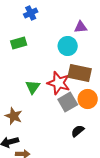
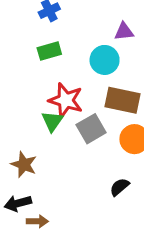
green rectangle: (19, 43) -> (49, 51), moved
red star: (59, 83) -> (66, 100), moved
gray square: (68, 102) -> (91, 129), moved

